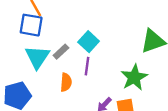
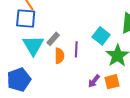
cyan square: (89, 42) -> (101, 36), moved
orange semicircle: (66, 82) -> (59, 56), moved

